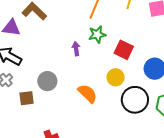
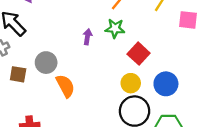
yellow circle: (116, 77) -> (131, 83), moved
orange semicircle: (88, 93) -> (65, 86), moved

